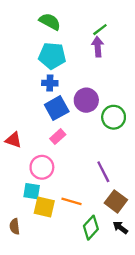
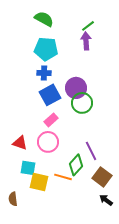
green circle: (114, 117) -> (82, 103), moved
red triangle: (13, 140) -> (20, 143), moved
pink circle: (42, 167) -> (48, 142), moved
green diamond: (91, 228) -> (76, 165), moved

